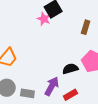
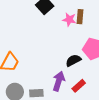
pink star: (44, 19) -> (69, 19), moved

